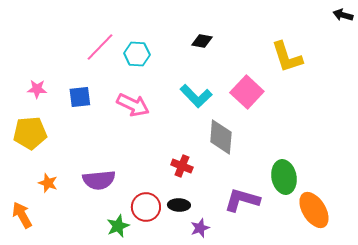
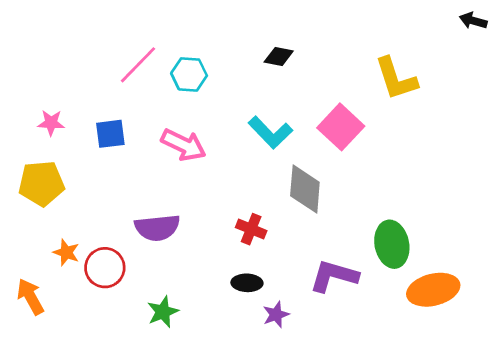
purple semicircle: (99, 180) -> (157, 228), moved
red circle: (146, 207) -> (105, 268), moved
orange ellipse: (314, 210) -> (433, 290), turned -72

